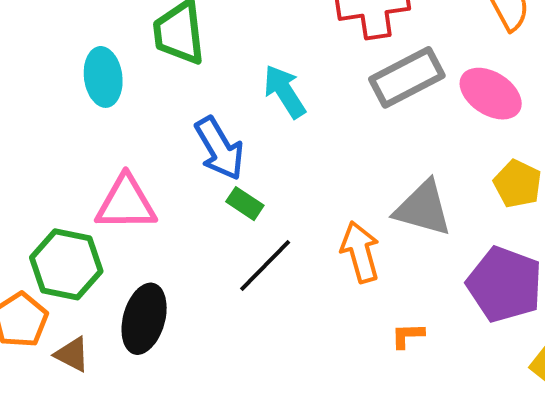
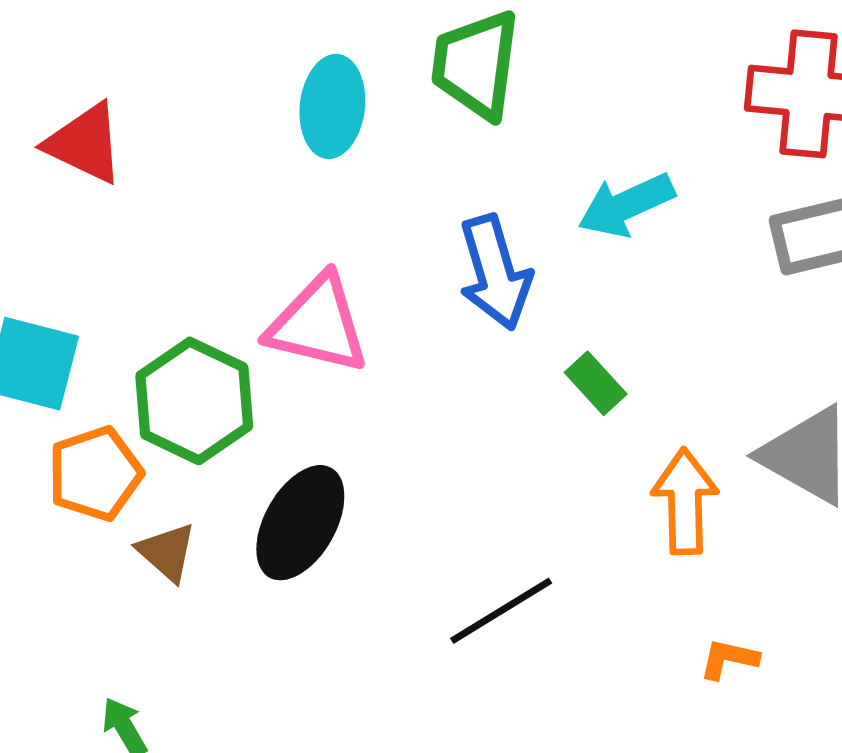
cyan arrow: (285, 91) -> (626, 205), turned -96
green rectangle: (245, 204) -> (596, 383), moved
black line: (265, 265) -> (501, 611), moved

